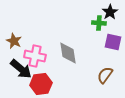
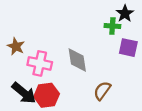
black arrow: (21, 69) -> (24, 93), moved
brown semicircle: (105, 75) -> (102, 91), moved

